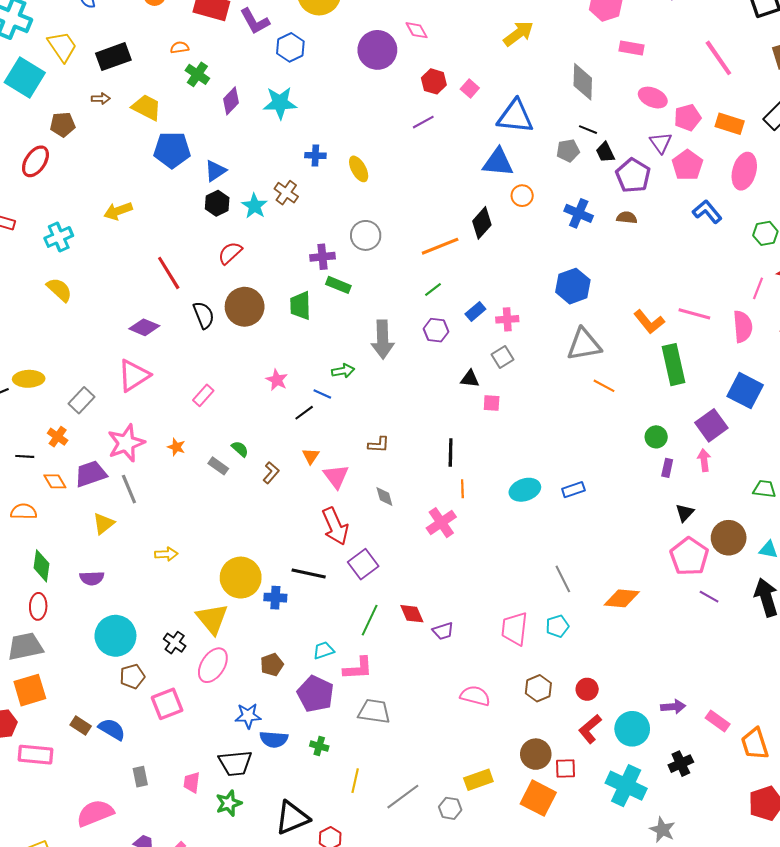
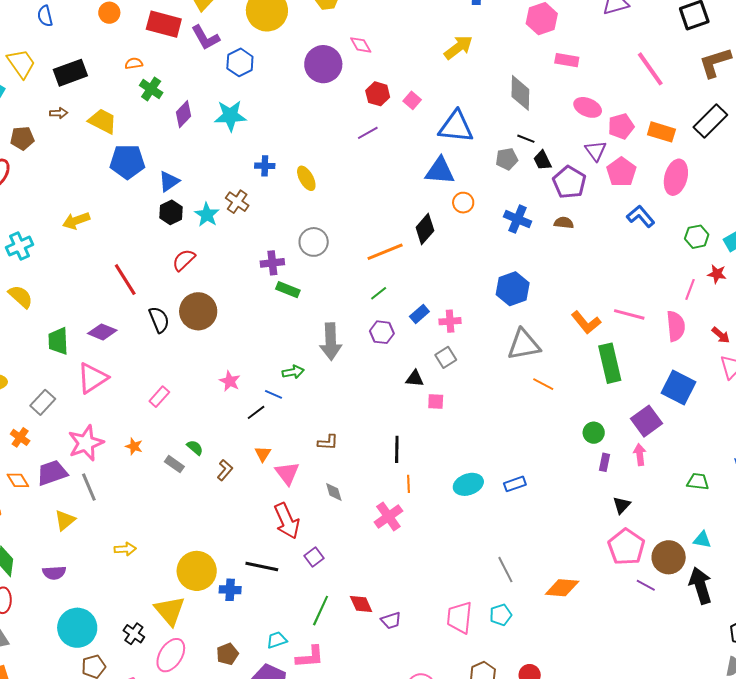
green trapezoid: (300, 306) -> (58, 341), moved
brown circle: (729, 538) -> (669, 557), moved
purple square: (363, 564) -> (314, 557), size x0.7

